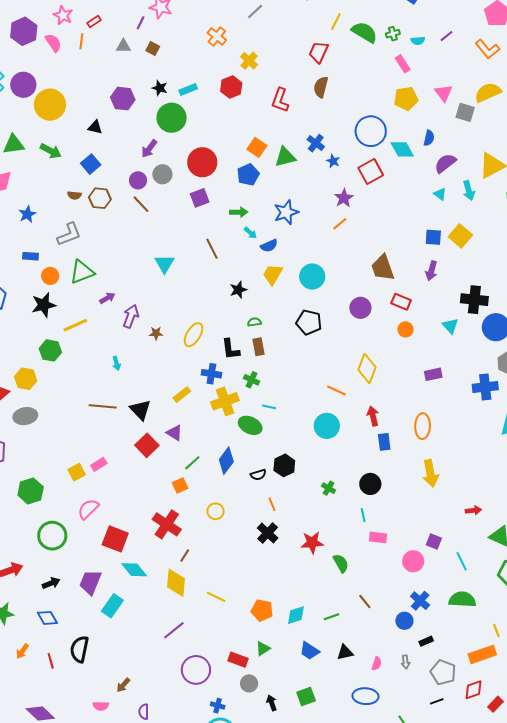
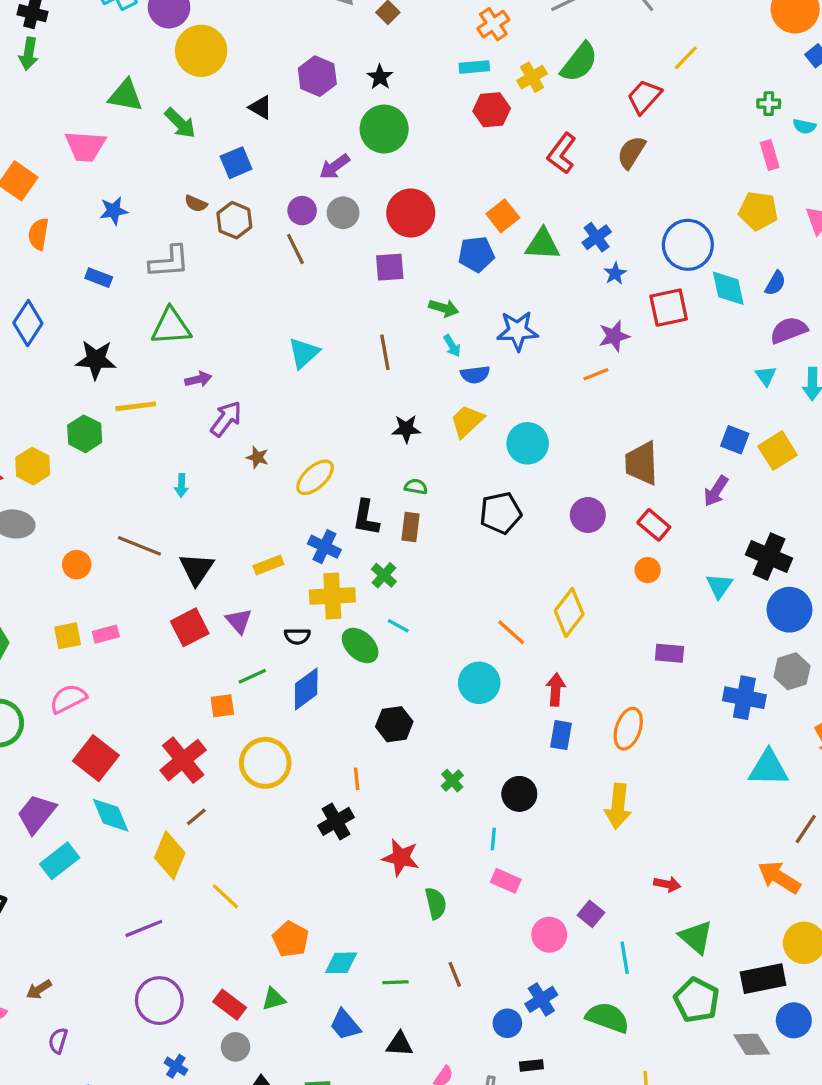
green semicircle: (364, 32) -> (579, 62), moved, turned 80
cyan rectangle: (188, 89) -> (474, 67), moved
orange circle: (50, 276) -> (77, 565), moved
black pentagon: (309, 322) -> (501, 513), turned 30
black semicircle: (258, 475) -> (297, 636), moved
yellow circle: (216, 511) -> (265, 763), size x1.8

